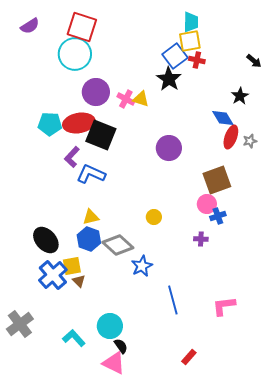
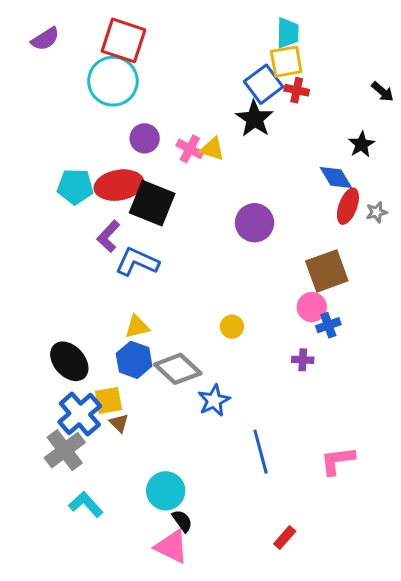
purple circle: (96, 92) -> (145, 138), size x0.7
gray cross: (20, 324) -> (65, 450), moved
cyan L-shape: (74, 338) -> (86, 504), moved

